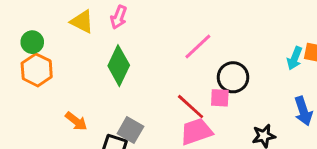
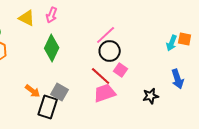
black circle: (233, 77) -> (110, 51), moved
pink square: (220, 98) -> (121, 70), turned 32
orange arrow: (76, 121) -> (33, 91), moved

